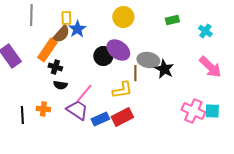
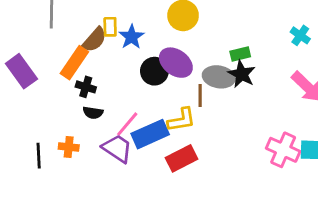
yellow rectangle: (66, 18) -> (110, 27), moved
green rectangle: (172, 20) -> (240, 54), moved
blue star: (77, 29) -> (132, 37), moved
black star: (164, 69) -> (242, 74), moved
blue rectangle: (100, 119) -> (150, 134), moved, size x1.4

